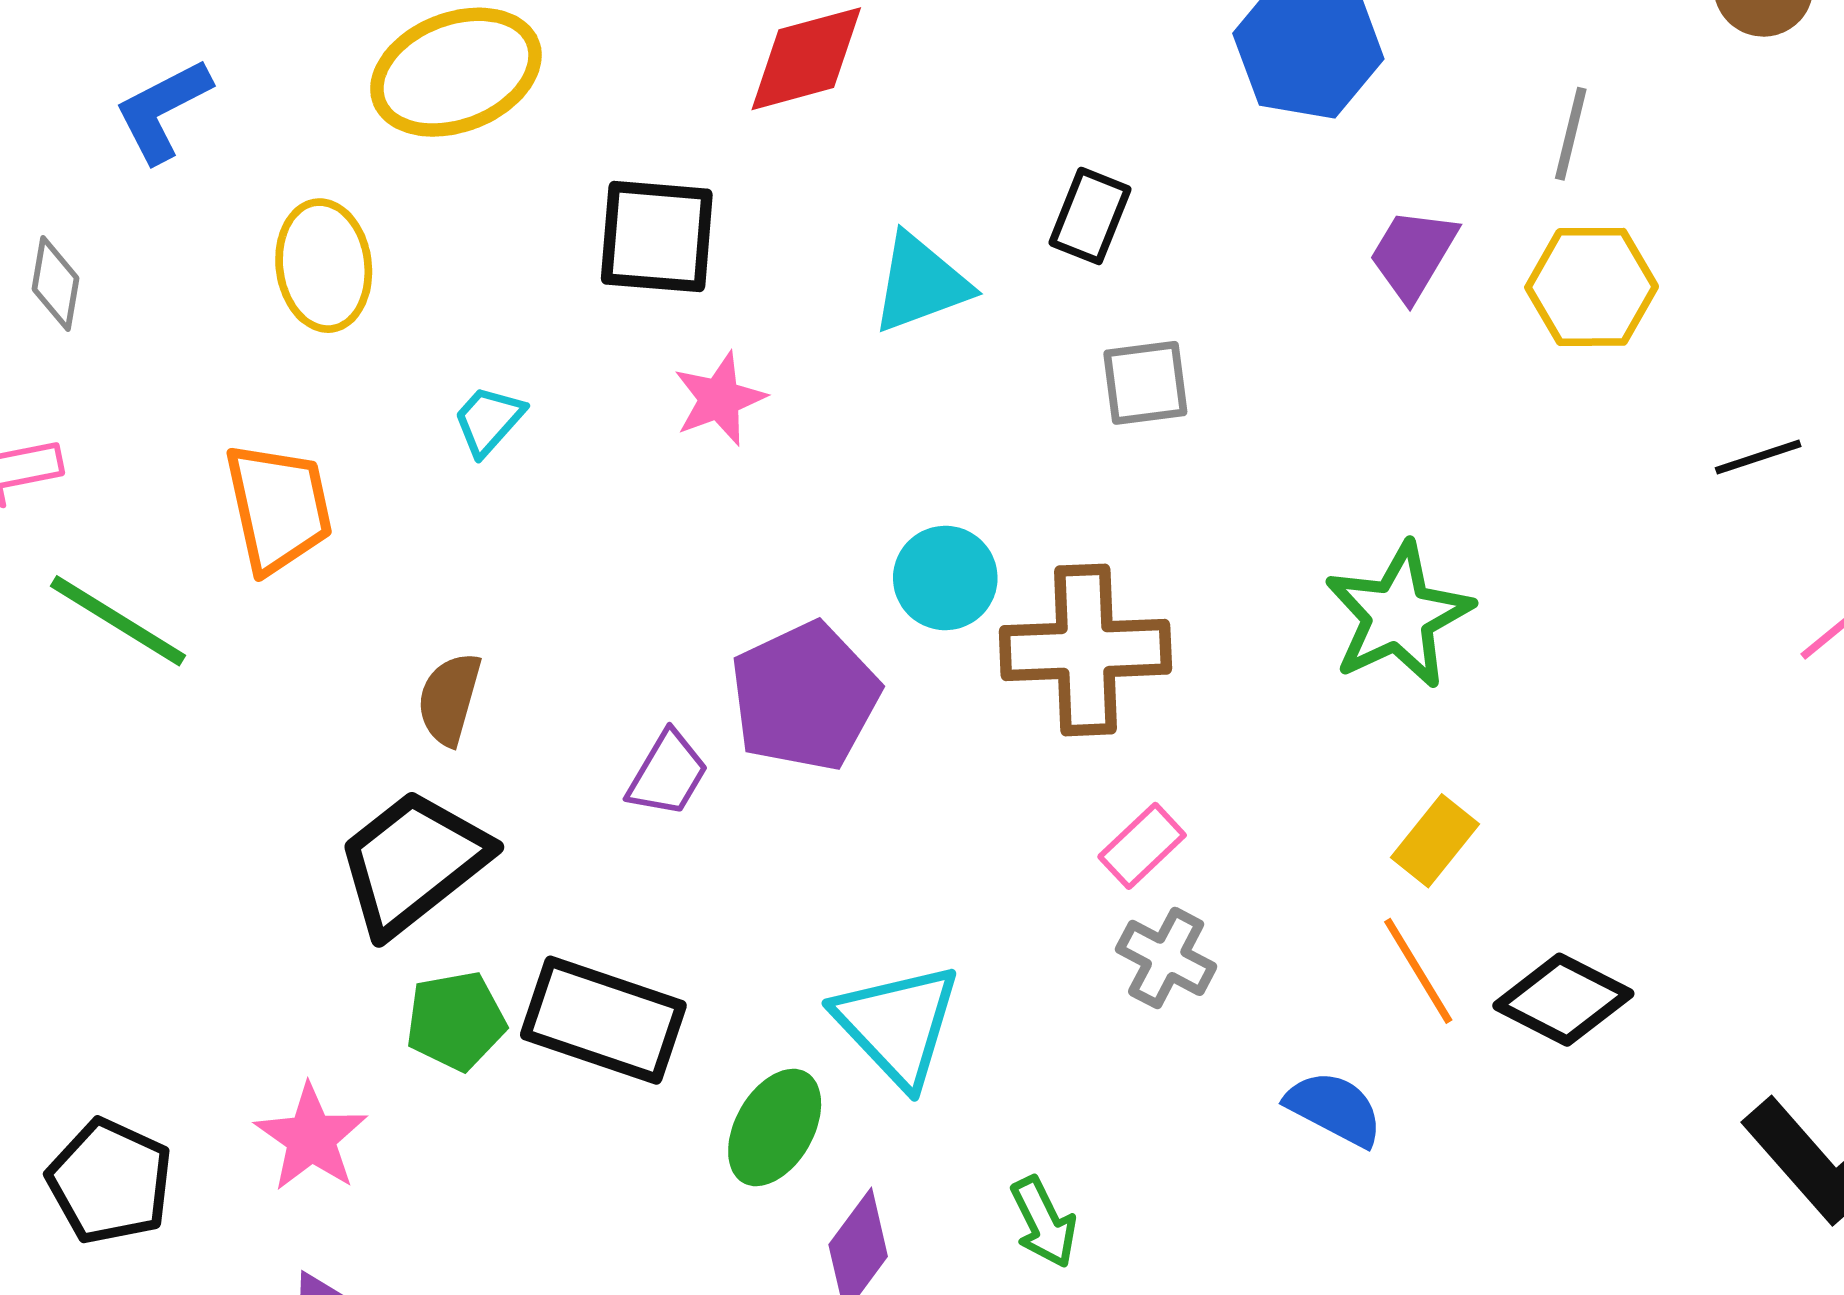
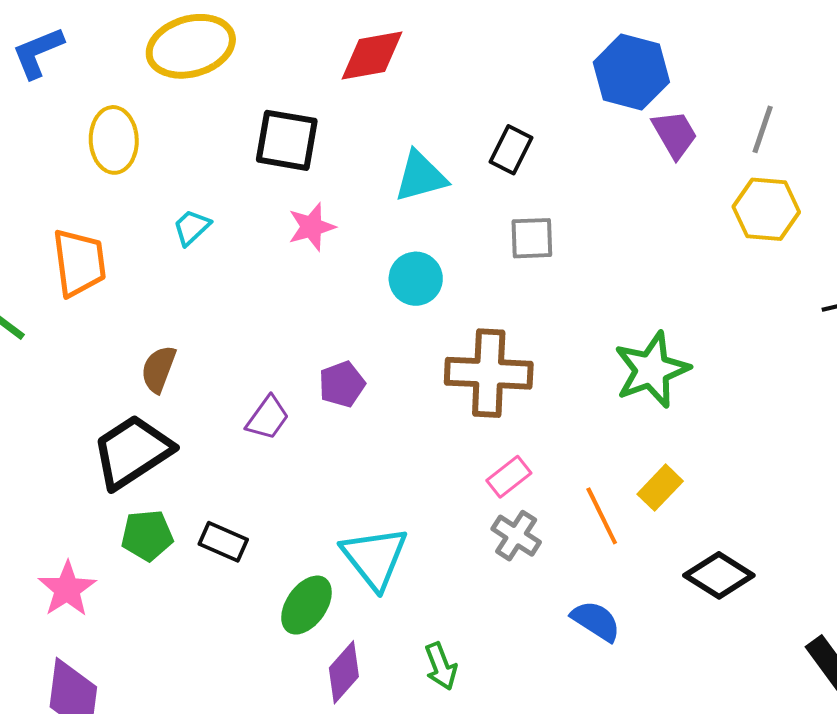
purple trapezoid: (1413, 254) -> (675, 134), moved, turned 114
cyan circle: (945, 578) -> (416, 279), moved
purple pentagon: (805, 696) -> (342, 384), size x0.6
orange line: (1418, 971) -> (602, 516), moved
black rectangle: (603, 1020) -> (223, 542), size x0.6

